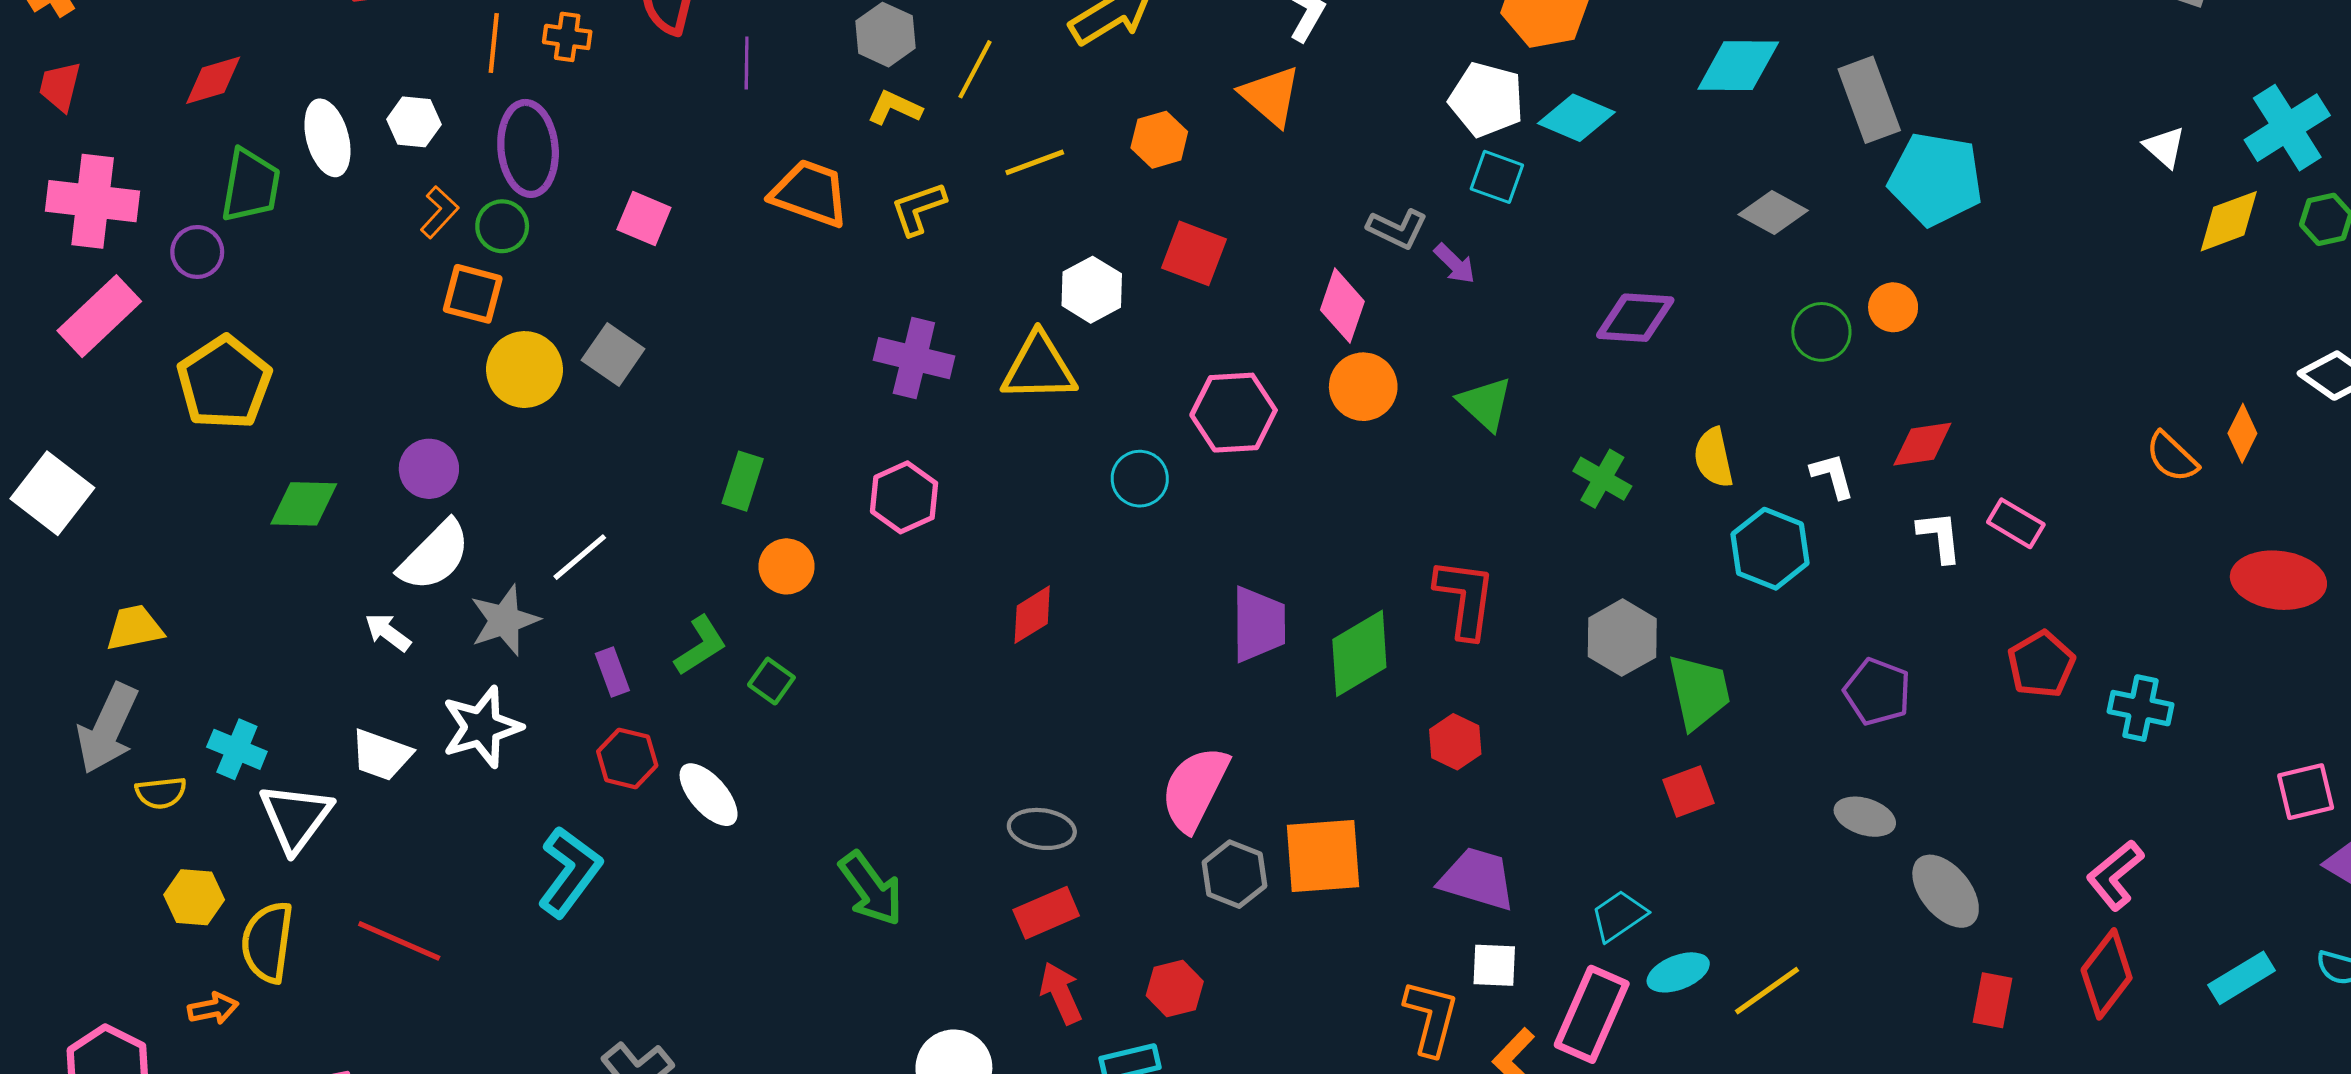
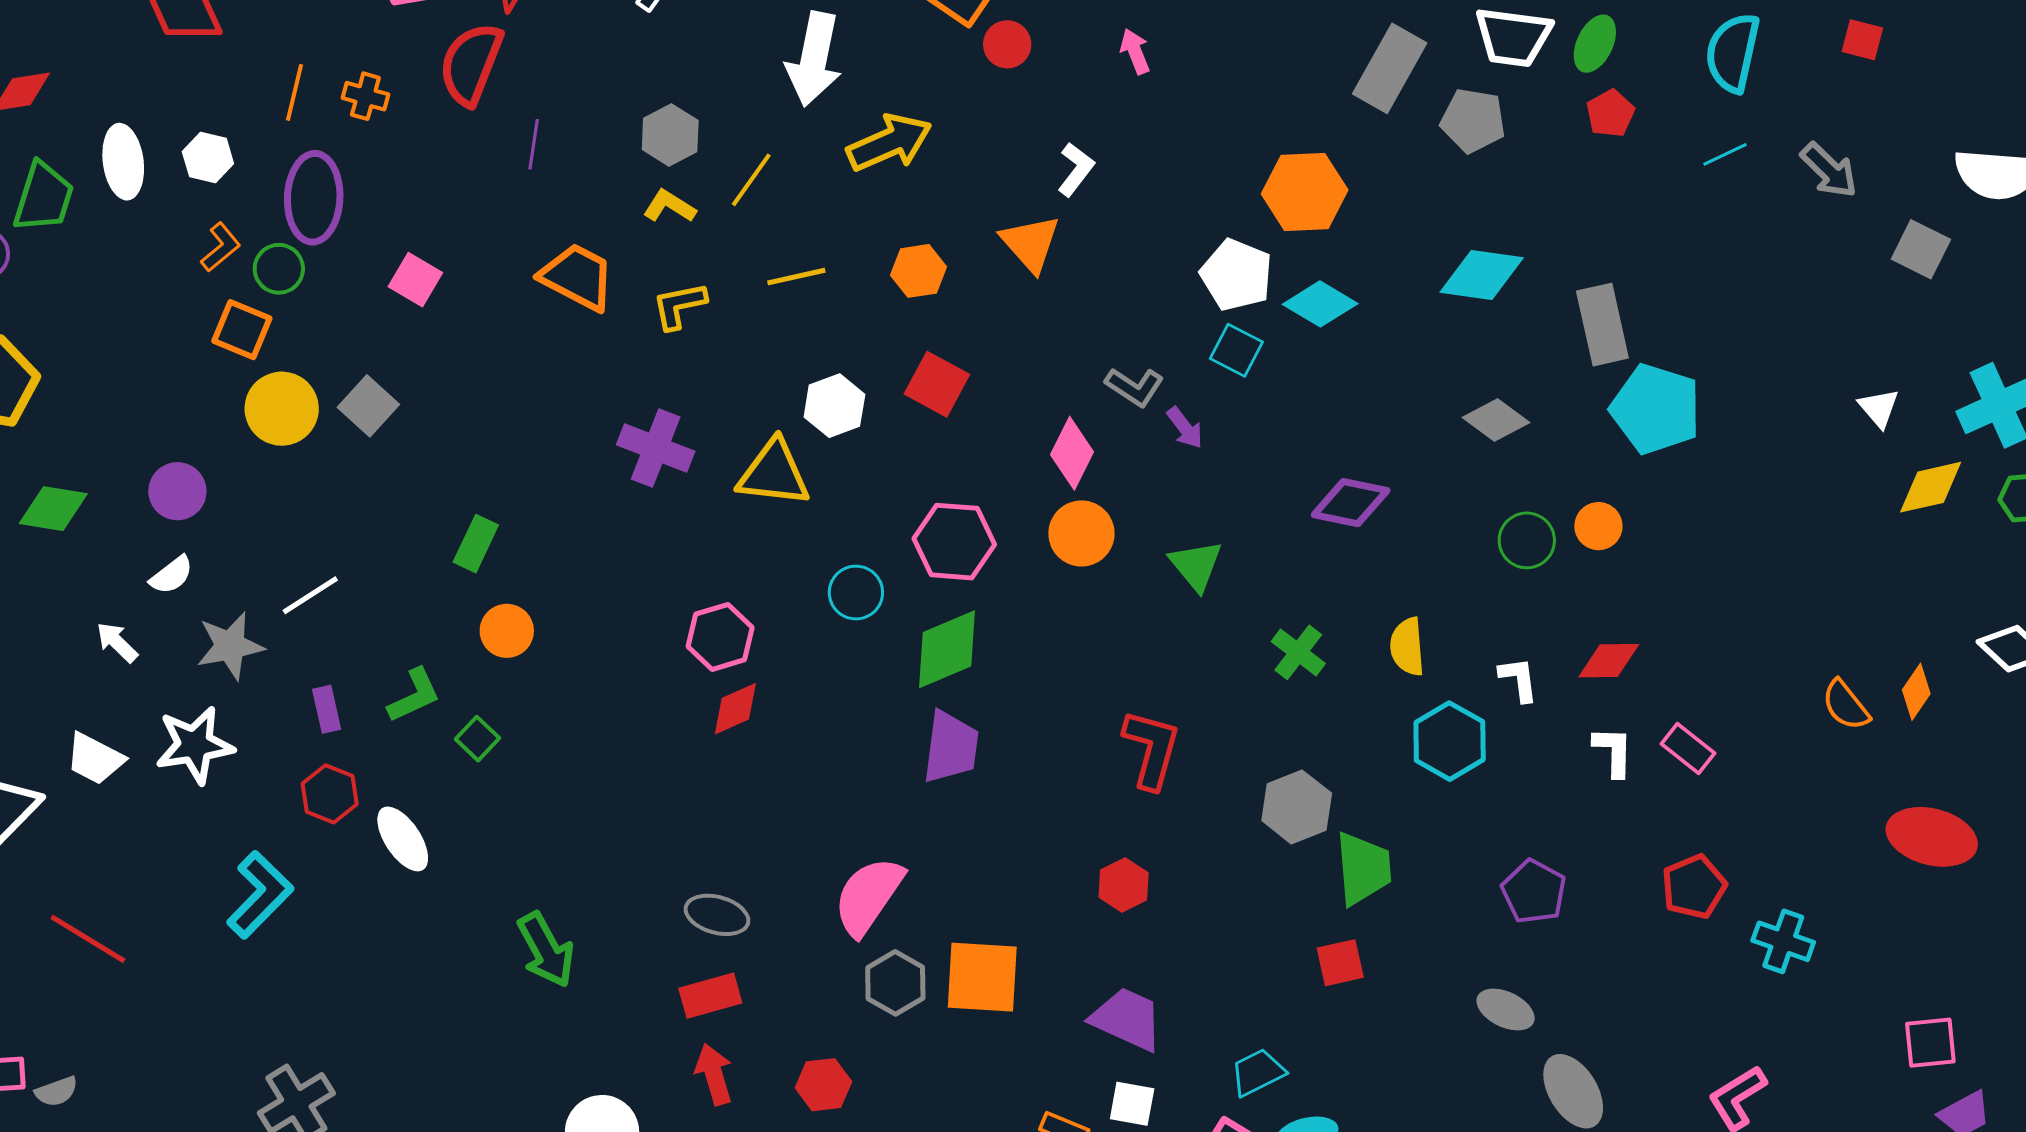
pink hexagon: (904, 497) -> (720, 637), moved
white semicircle: (434, 556) -> (172, 575), size x0.6
green diamond: (1359, 653) -> (947, 649), moved

